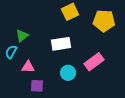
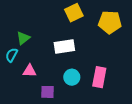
pink rectangle: (94, 62) -> (99, 77), moved, turned -42
purple square: (37, 86) -> (48, 92), moved

